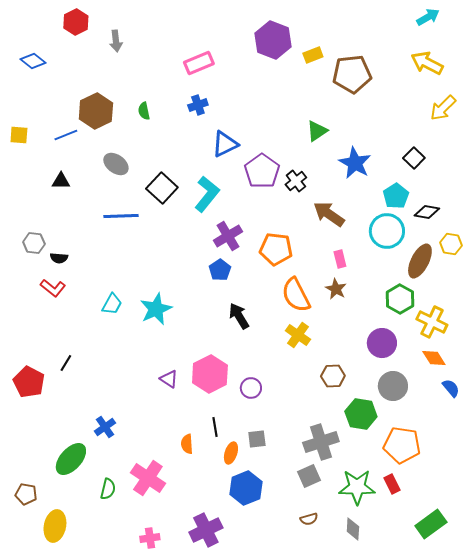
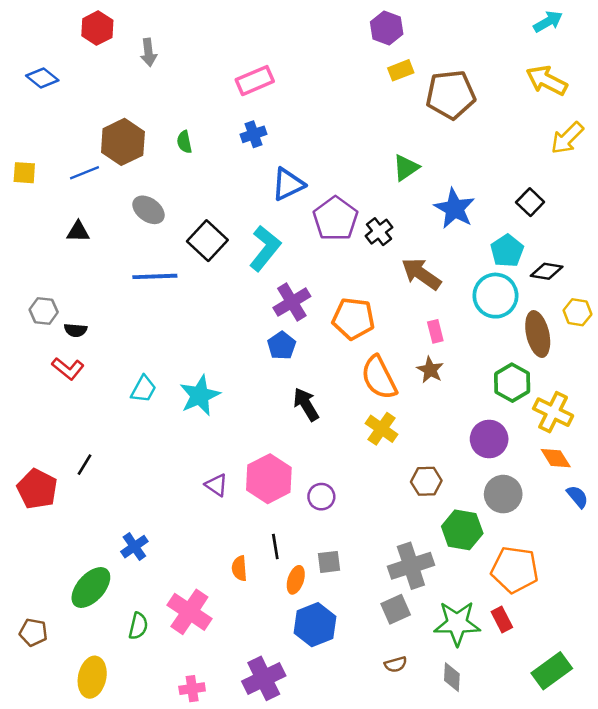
purple hexagon: (273, 40) -> (387, 28), moved, size x0.7
brown ellipse: (420, 261) -> (538, 334), turned -40
yellow ellipse: (55, 526) -> (92, 677), moved

